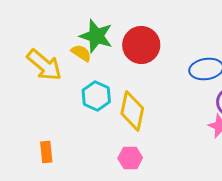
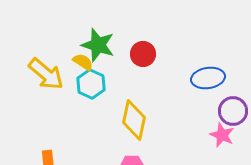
red circle: (141, 45) -> (143, 54), size x0.7
cyan hexagon: (96, 96) -> (91, 84), moved

